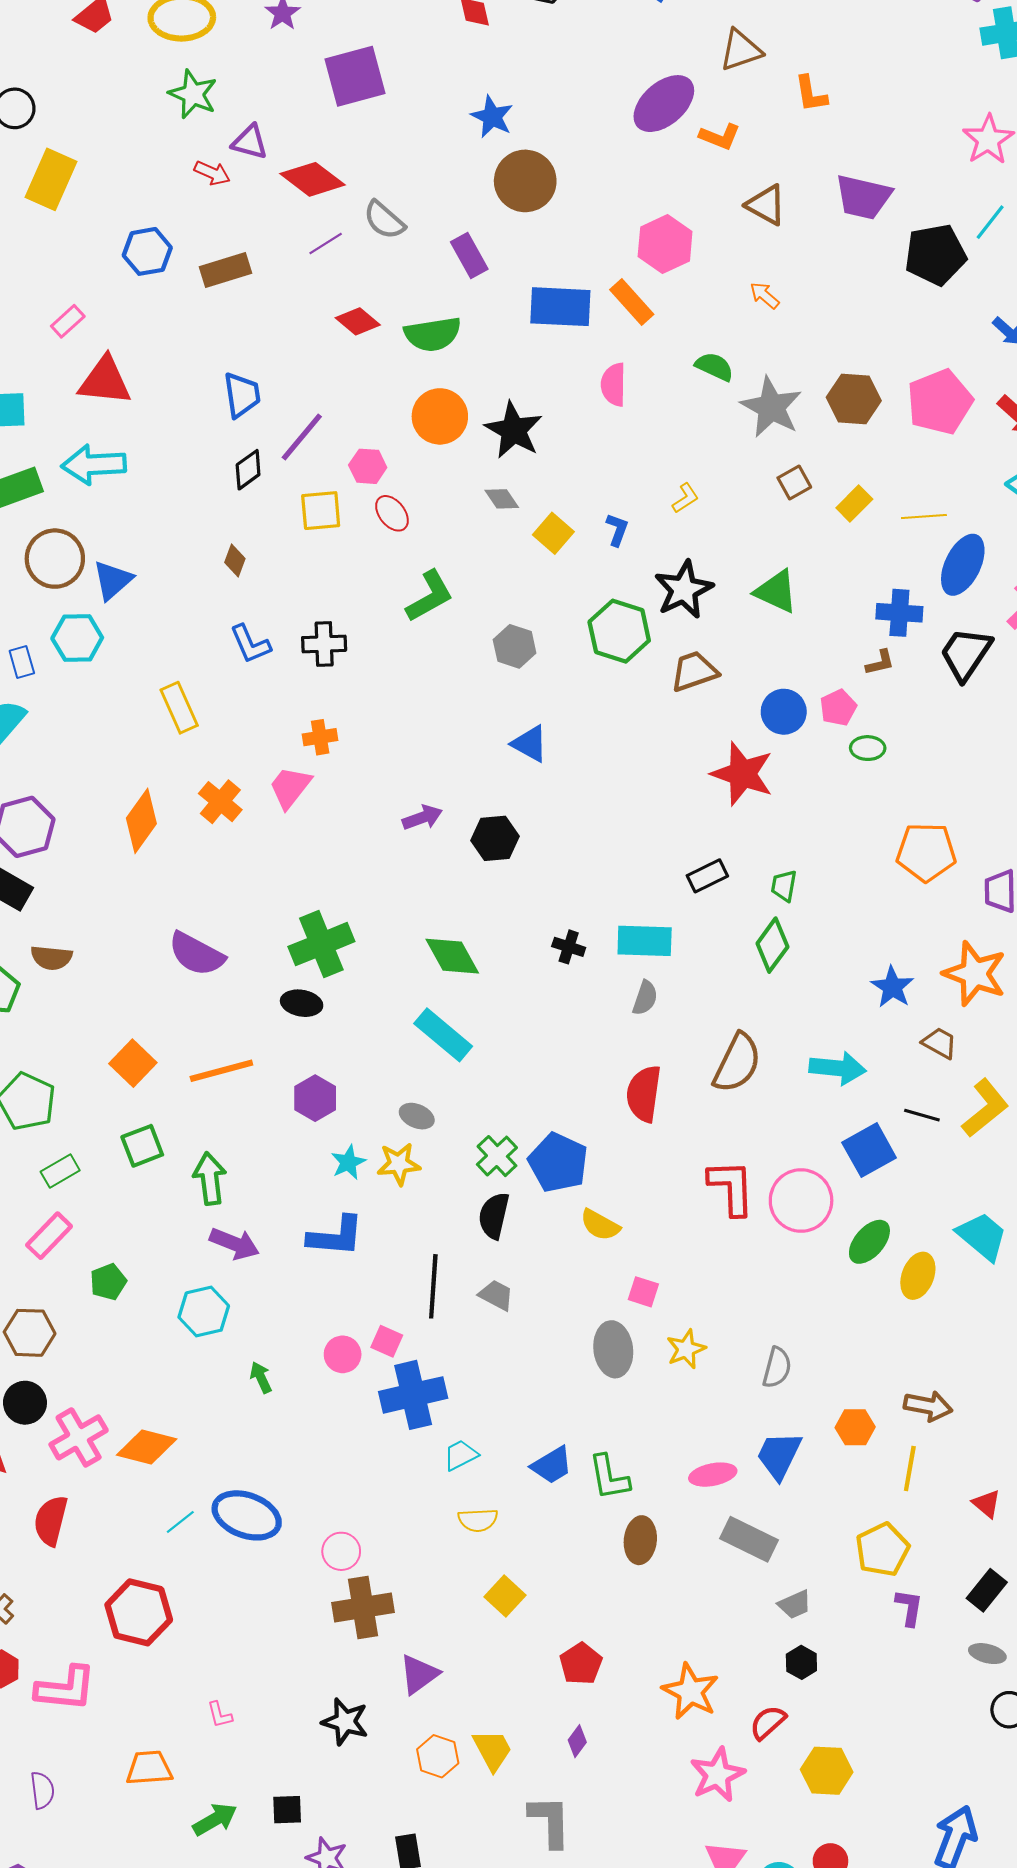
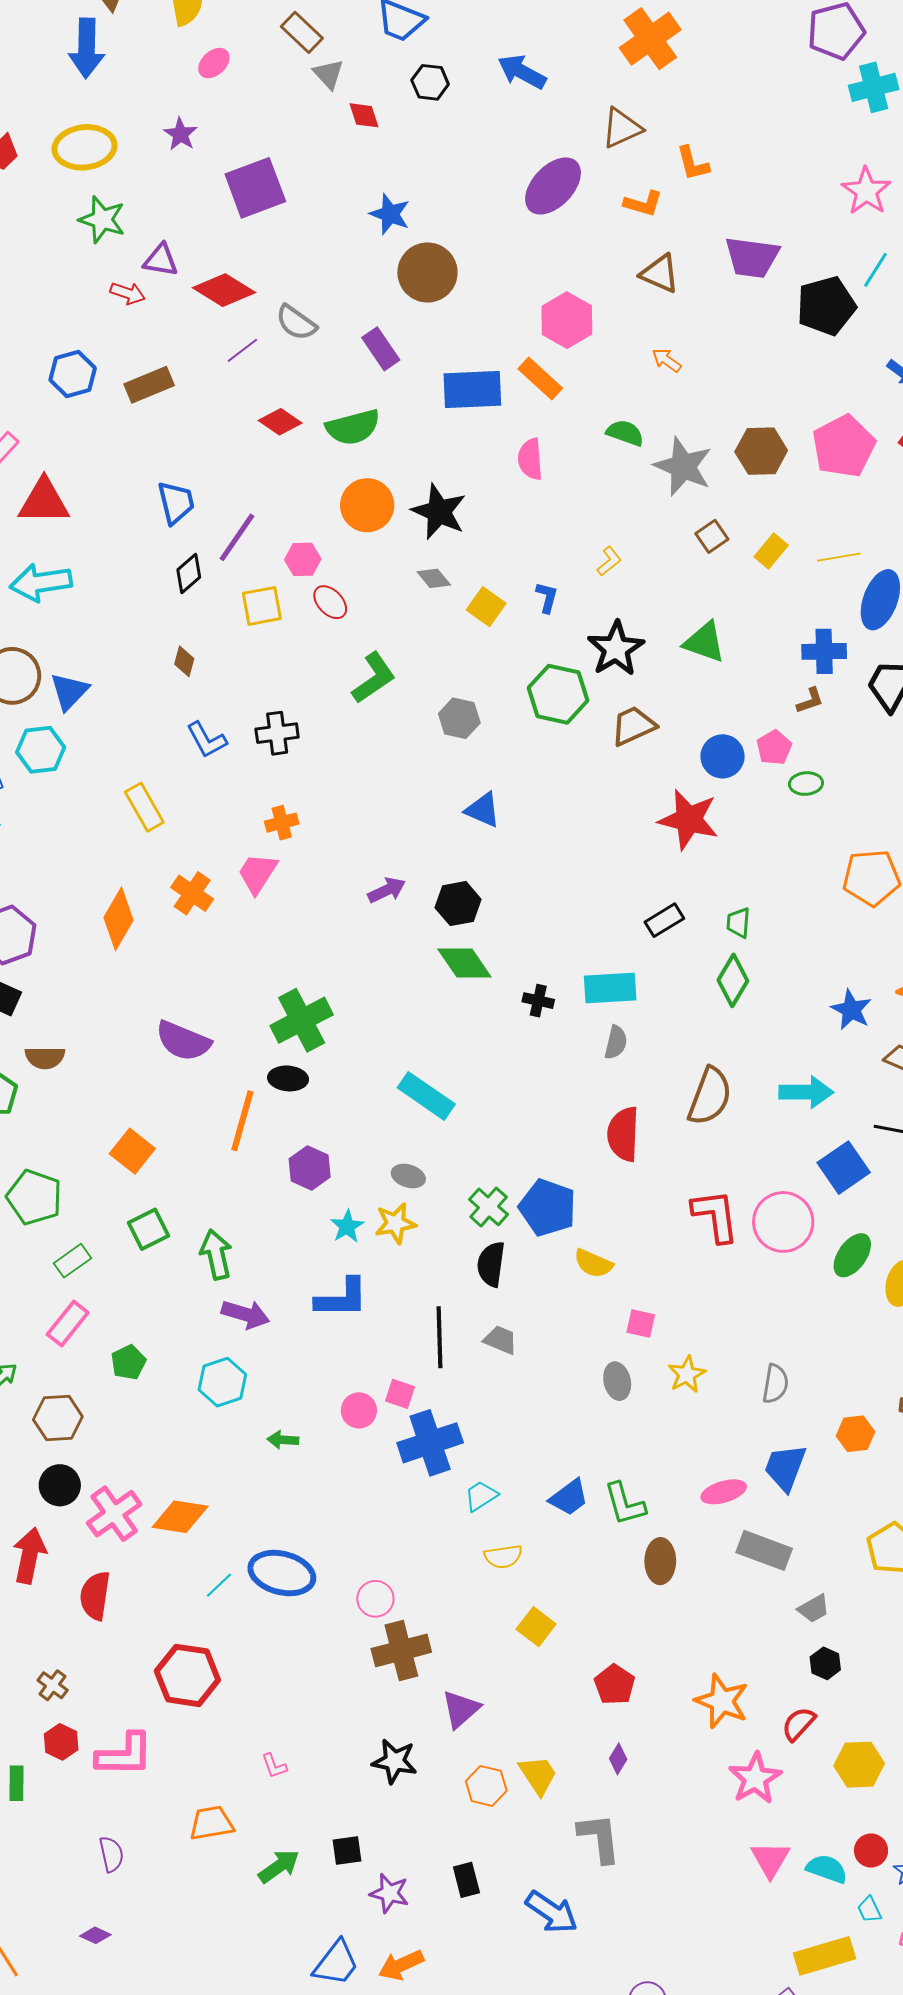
orange L-shape: (720, 137) -> (643, 204), moved
green diamond: (452, 956) -> (464, 963), moved
orange line: (221, 1071) -> (242, 1121), moved, turned -54
gray ellipse: (613, 1349) -> (617, 1381), size x0.7
green arrow: (261, 1377) -> (283, 1440), turned -56

